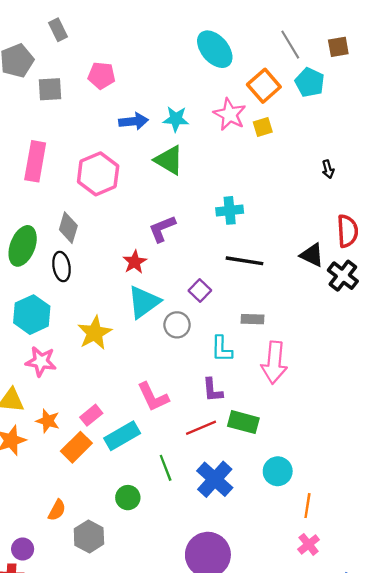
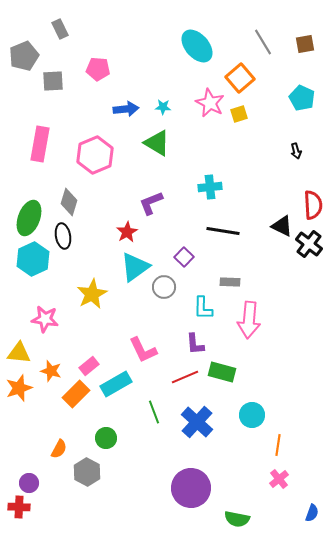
cyan pentagon: (310, 82) -> (302, 98), moved
cyan star: (176, 119) -> (163, 107), size x0.7
cyan hexagon: (32, 315) -> (33, 259), moved
green circle: (128, 498) -> (106, 438), moved

